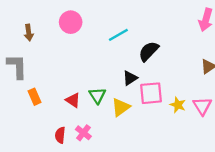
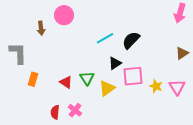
brown arrow: (29, 33) -> (41, 28), moved
cyan line: (118, 35) -> (105, 38), moved
orange rectangle: (35, 97) -> (33, 79), turned 40

